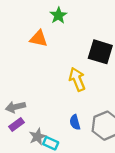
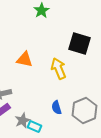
orange triangle: (39, 39) -> (25, 60), moved

